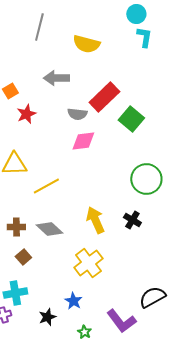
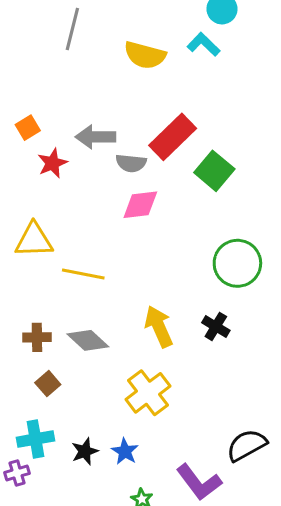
cyan L-shape: (144, 37) -> (203, 44), moved, turned -55
gray arrow: (56, 78) -> (96, 137), moved
yellow line: (46, 186) -> (83, 274), turned 40
black star: (47, 317) -> (85, 451), moved

